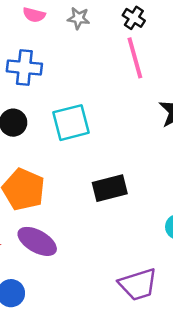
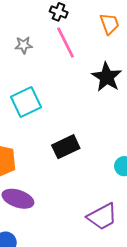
gray star: (79, 18) -> (24, 45), moved

